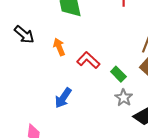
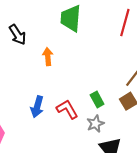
red L-shape: (88, 60) -> (67, 109), moved
blue arrow: (63, 98) -> (37, 107), turned -35

